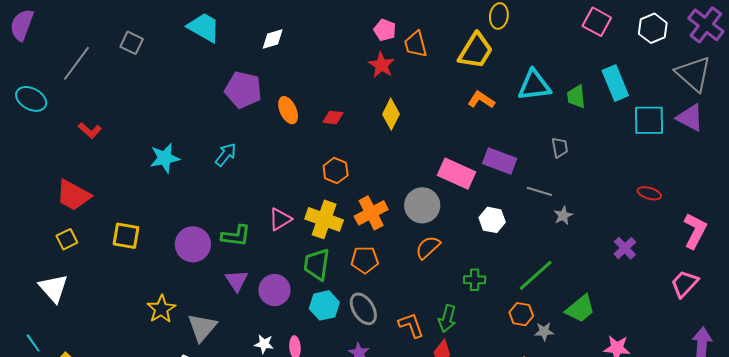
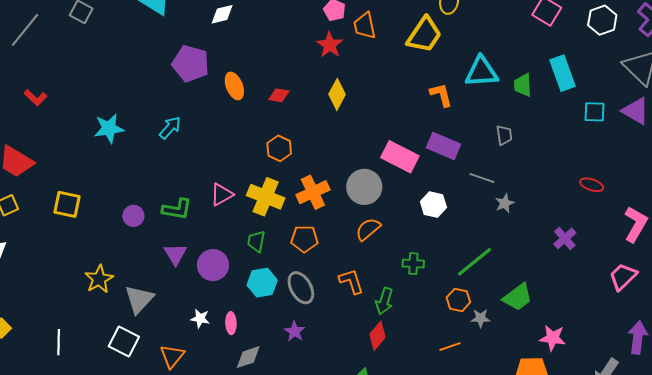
orange L-shape: (481, 100) -> (441, 95), moved, turned 40
cyan square: (649, 120) -> (595, 112), size x0.7
purple circle: (193, 244) -> (133, 216), size x0.6
green trapezoid: (317, 264) -> (256, 241), size x0.7
orange L-shape: (411, 325) -> (351, 281), moved

